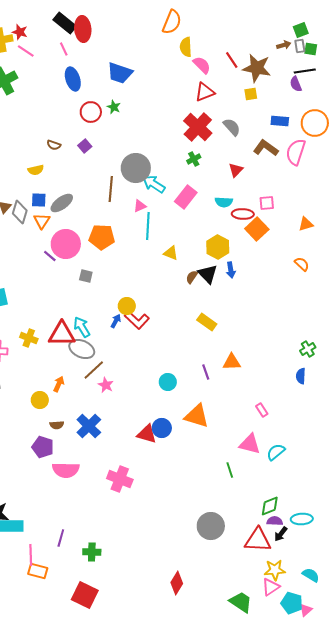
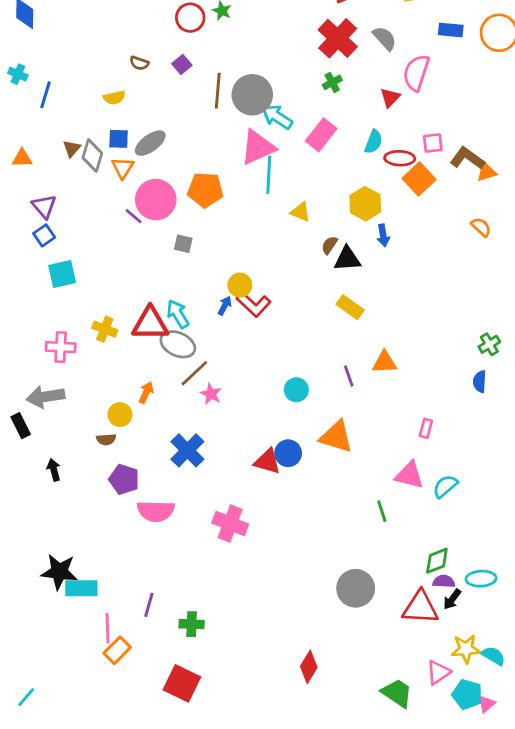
brown L-shape: (266, 148) -> (467, 158), moved
pink semicircle: (296, 152) -> (416, 73), moved
brown line: (111, 189) -> (218, 91), moved
cyan semicircle: (224, 202) -> (374, 142), turned -72
pink triangle: (140, 206) -> (258, 147), size x2.0
black triangle: (208, 274) -> (347, 259), moved, turned -50
pink rectangle: (262, 410) -> (426, 428), turned 48
brown semicircle: (57, 425) -> (106, 439), moved
yellow star: (275, 570) -> (466, 649), moved
orange rectangle: (38, 571) -> (117, 650), turned -60

